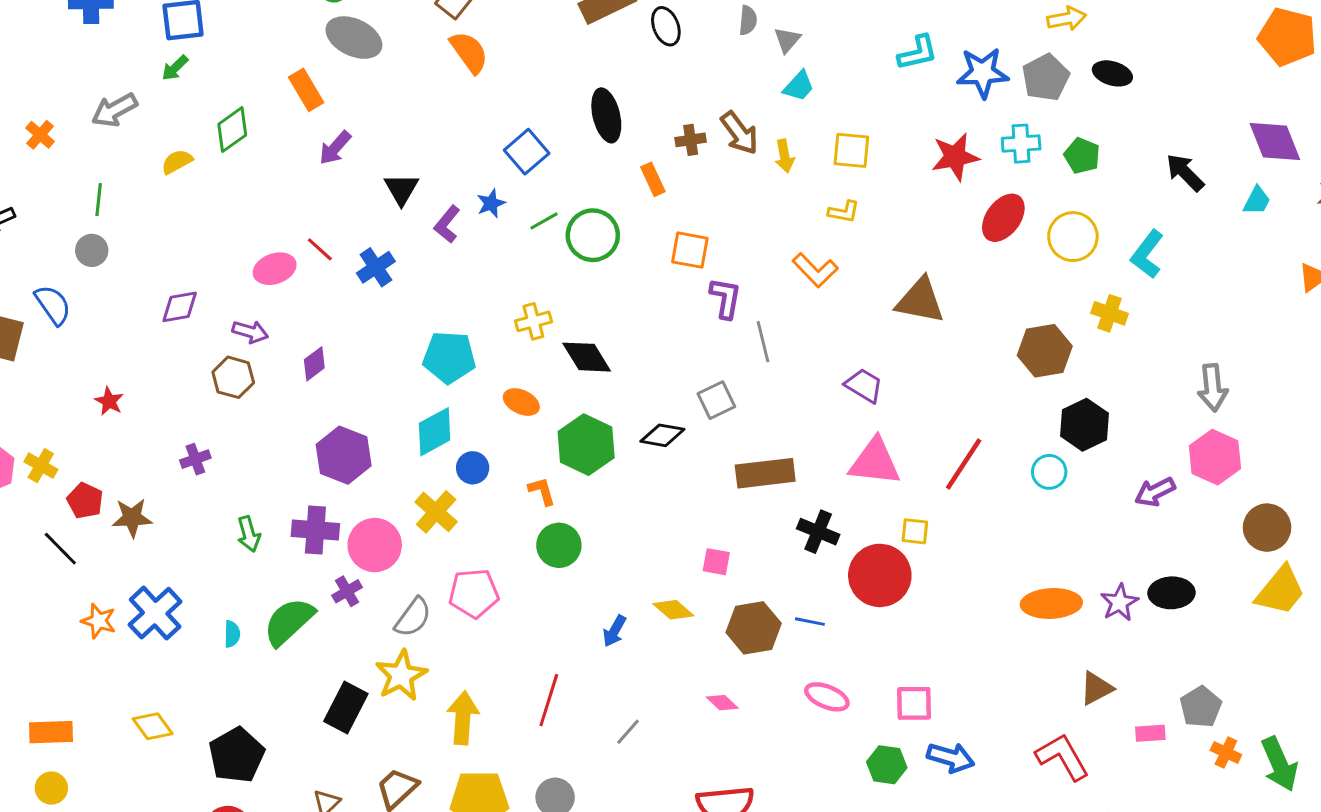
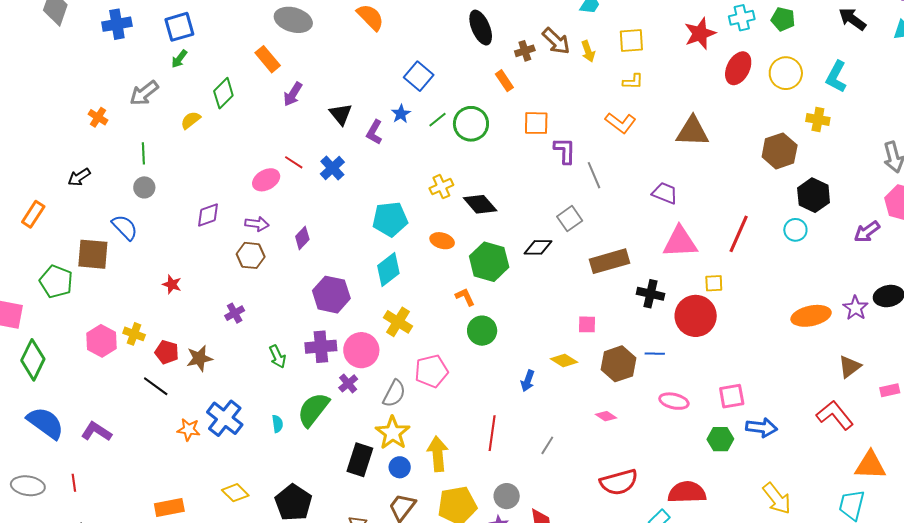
black ellipse: (606, 115) -> (481, 28), moved
blue circle: (473, 468) -> (400, 467), moved

